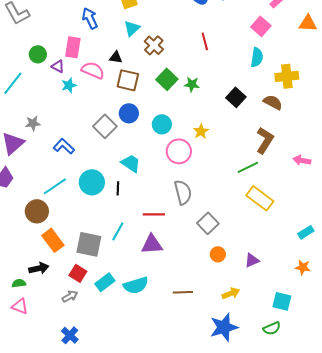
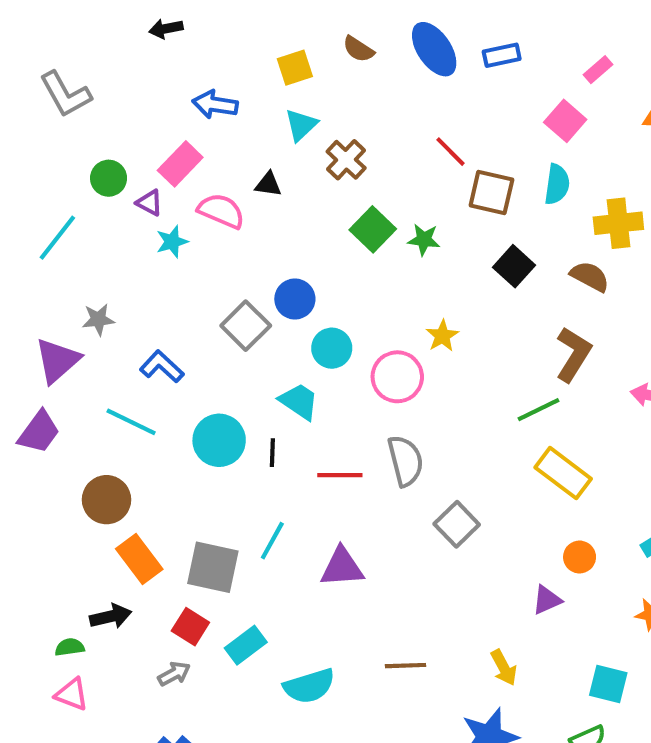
blue arrow: (90, 18) -> (215, 104), turned -55
red line: (205, 41) -> (451, 152), turned -30
pink rectangle: (73, 47) -> (180, 164), turned 35
brown square: (128, 80) -> (491, 193), moved
cyan circle: (162, 124) -> (332, 348), moved
cyan line: (55, 186) -> (131, 422), moved, turned 60
red line: (154, 214) -> (340, 475), moved
orange circle: (218, 254) -> (580, 557), moved
cyan semicircle: (136, 285) -> (309, 686), moved
yellow arrow: (231, 293) -> (504, 668), turned 84

